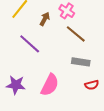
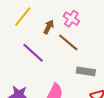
brown line: (76, 34) -> (68, 42), moved

